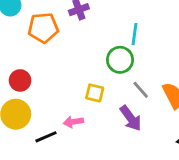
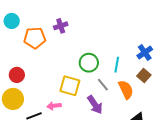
cyan line: (134, 34) -> (117, 65), moved
yellow square: (95, 93) -> (70, 86), size x1.5

